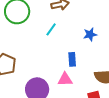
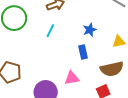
blue rectangle: (72, 59) -> (83, 52), moved

